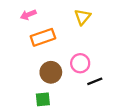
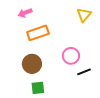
yellow triangle: (82, 17) -> (84, 15), moved
brown circle: (51, 72) -> (32, 64), moved

